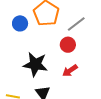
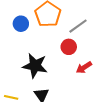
red arrow: (70, 71) -> (84, 67), moved

